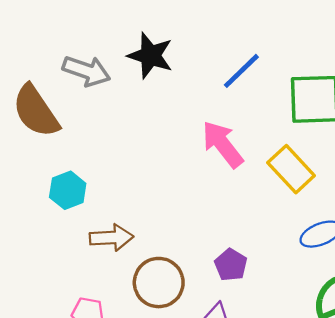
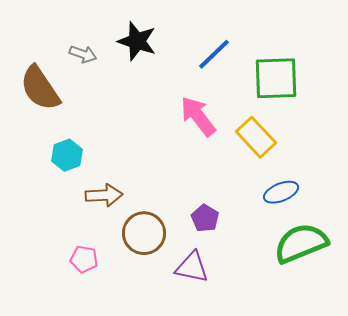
gray arrow: (87, 71) -> (83, 54), size x0.7

